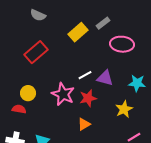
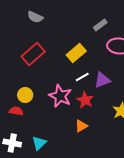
yellow rectangle: (78, 32) -> (76, 53), moved
purple triangle: (105, 78) -> (102, 80), turned -36
red star: (88, 98) -> (85, 100), turned -30

